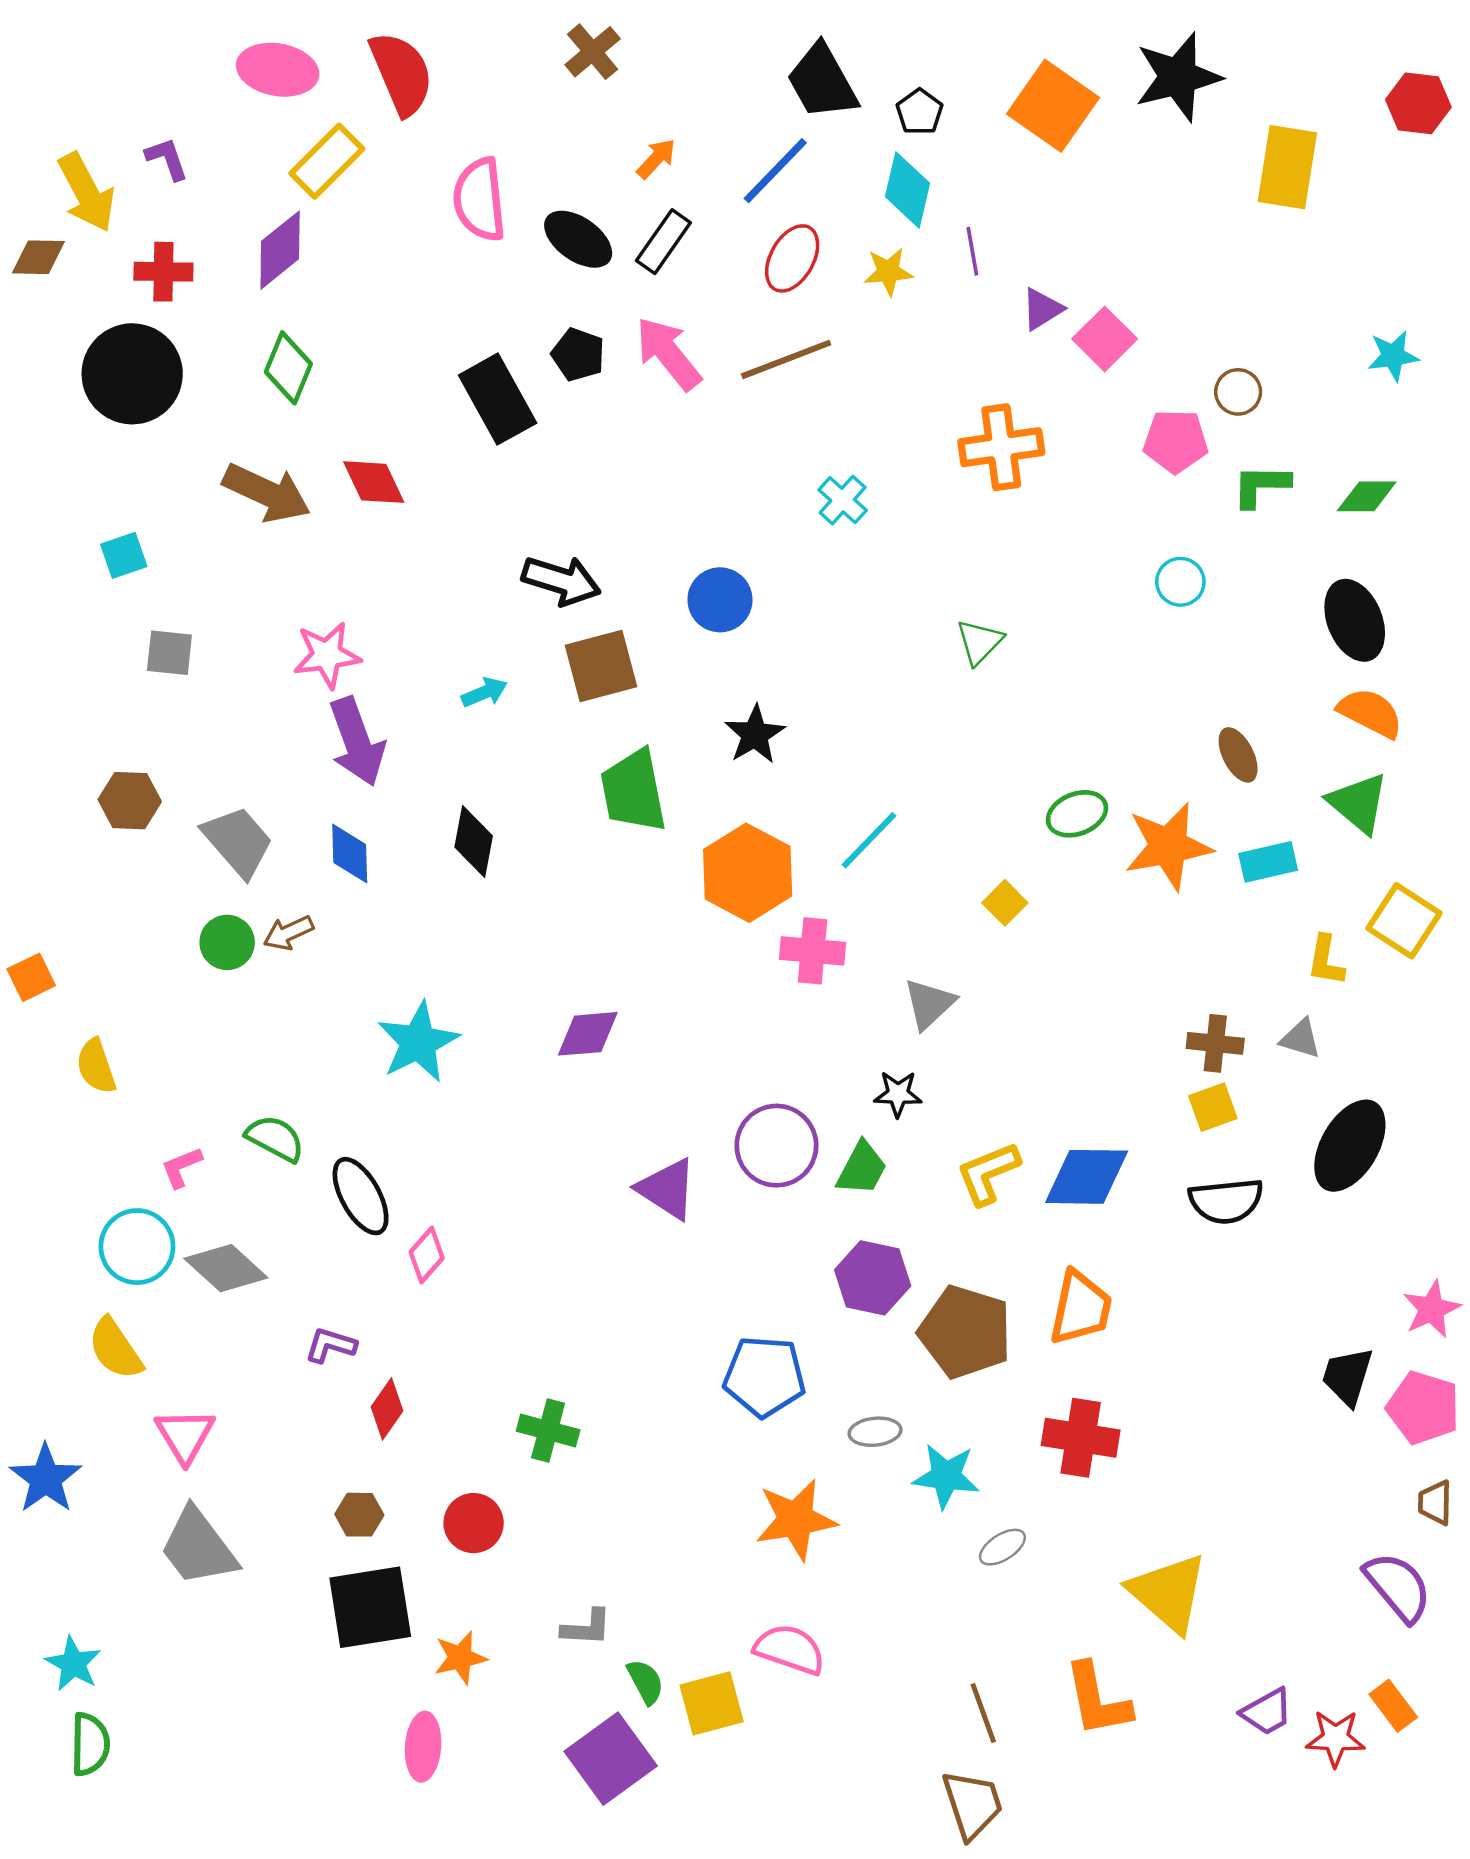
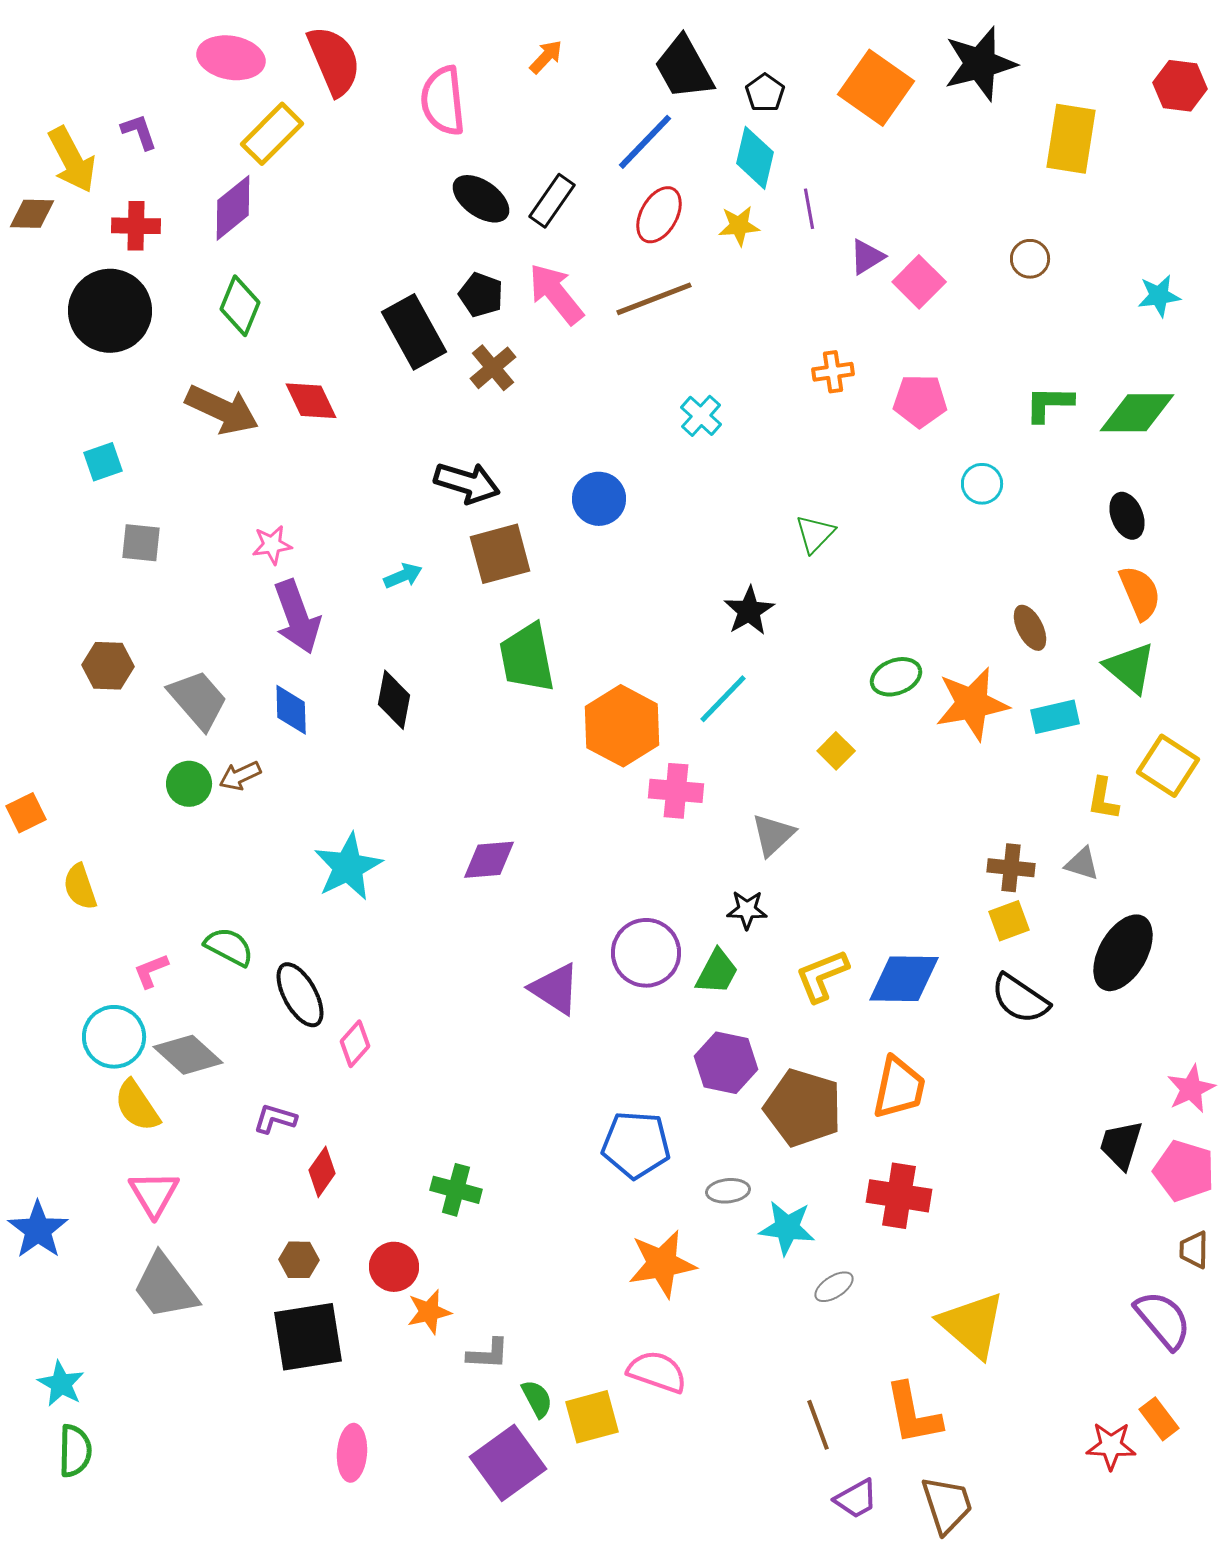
brown cross: (593, 52) -> (493, 368), moved
orange arrow: (656, 159) -> (546, 57), moved
pink semicircle: (480, 200) -> (443, 101), moved
brown circle: (1238, 392) -> (1030, 259), moved
pink pentagon: (1176, 441) -> (920, 401), moved
orange cross: (1001, 447) -> (833, 372), size x0.6
green diamond: (1367, 496) -> (1137, 413), size x1.5
black ellipse: (1355, 620) -> (1127, 516), size x0.7
pink star: (327, 655) -> (272, 545), size x0.7
orange semicircle: (1370, 713) -> (1140, 593), turned 40
black star: (755, 734) -> (749, 611), moved
black semicircle: (1226, 1201) -> (1020, 999), turned 40
yellow semicircle: (115, 1349) -> (137, 1106), moved
orange star: (460, 1658) -> (429, 1312), moved
purple trapezoid: (1267, 1712) -> (856, 1499), moved
brown trapezoid: (972, 1804) -> (947, 1505), moved

